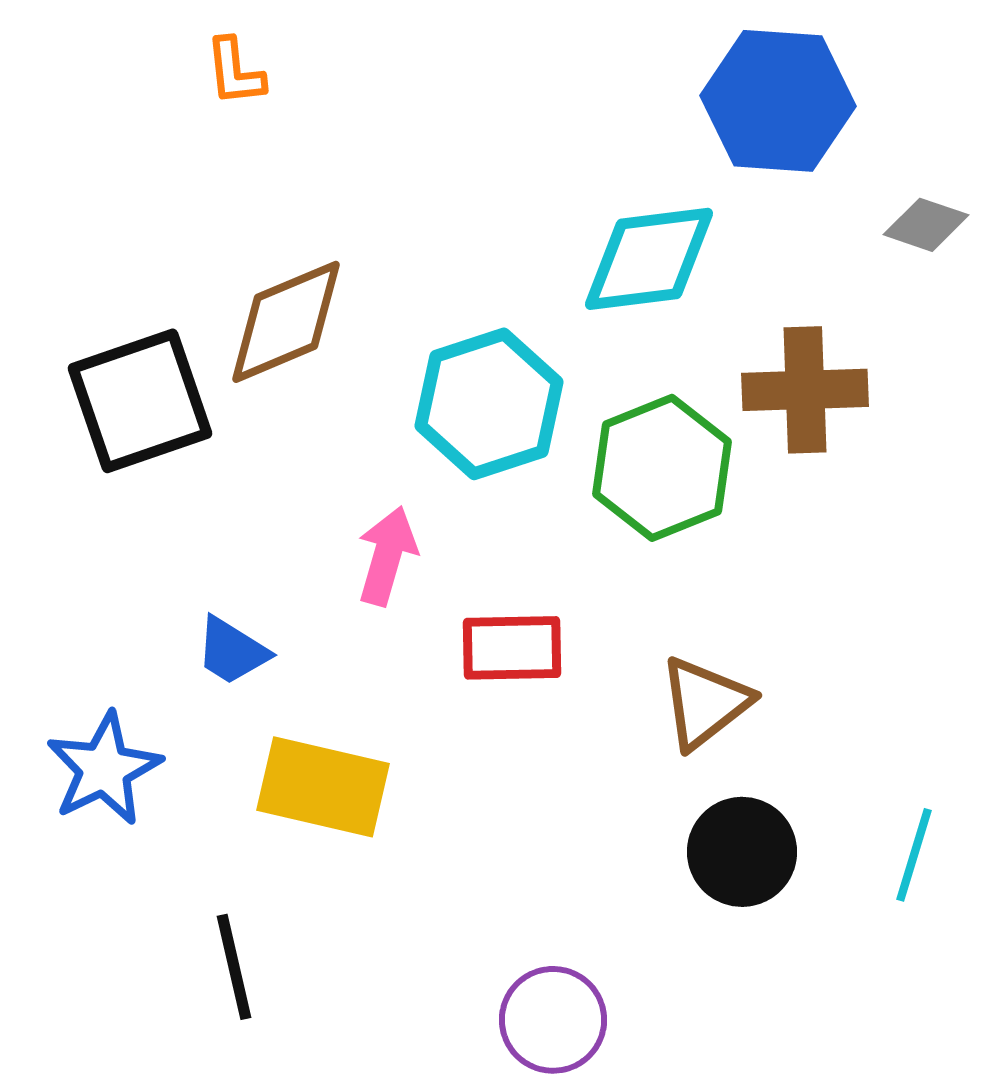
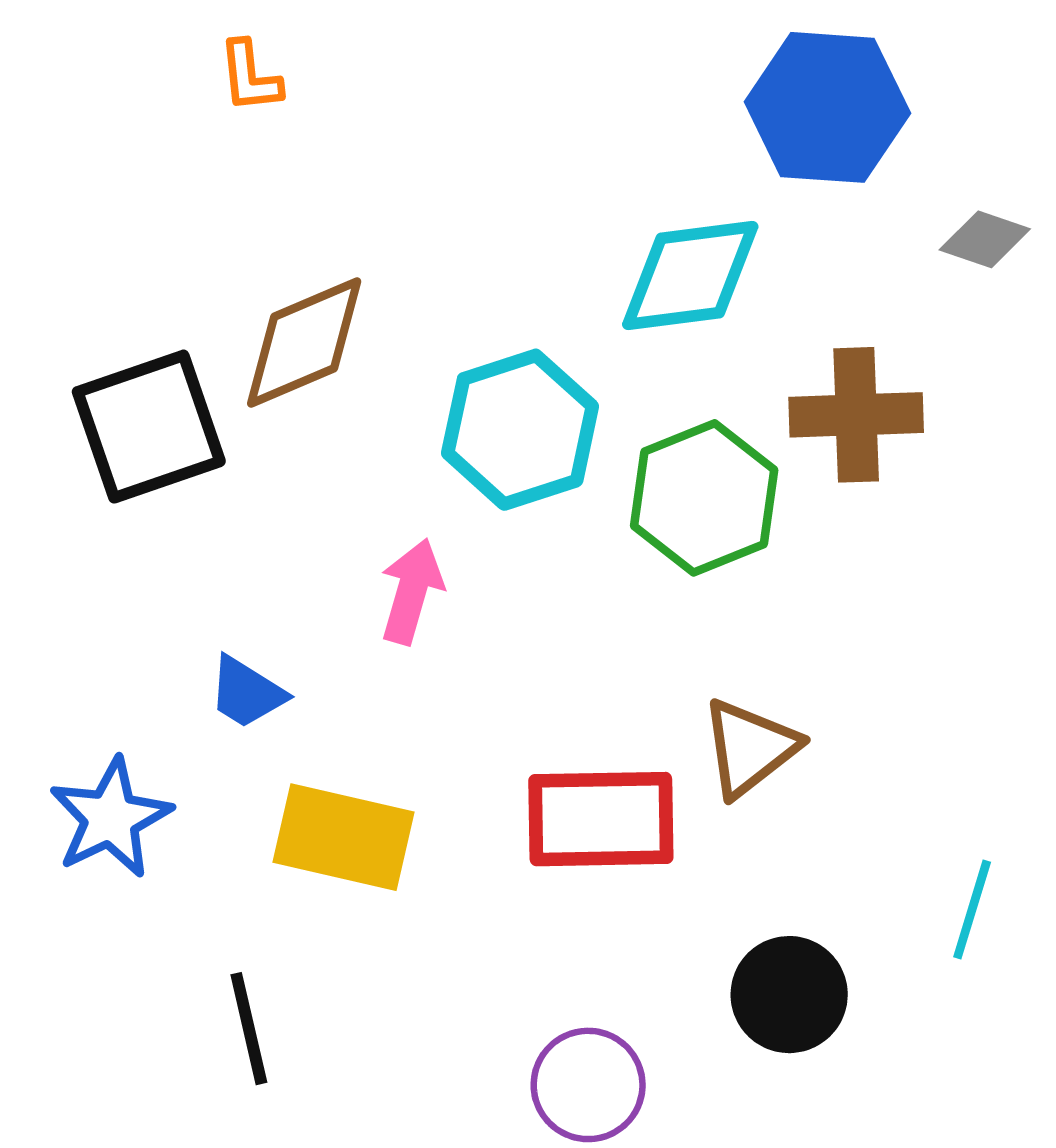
red rectangle: (512, 648) -> (601, 819), moved, size x1.4
black circle: (742, 852) -> (789, 995), moved

